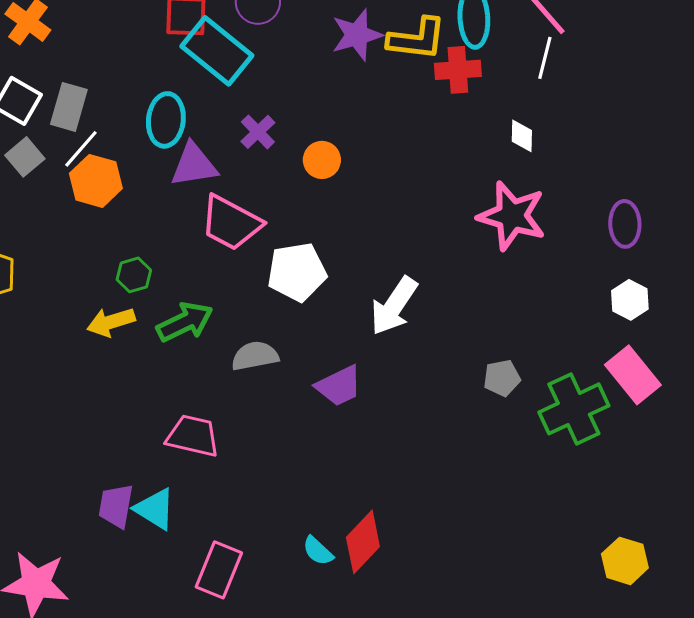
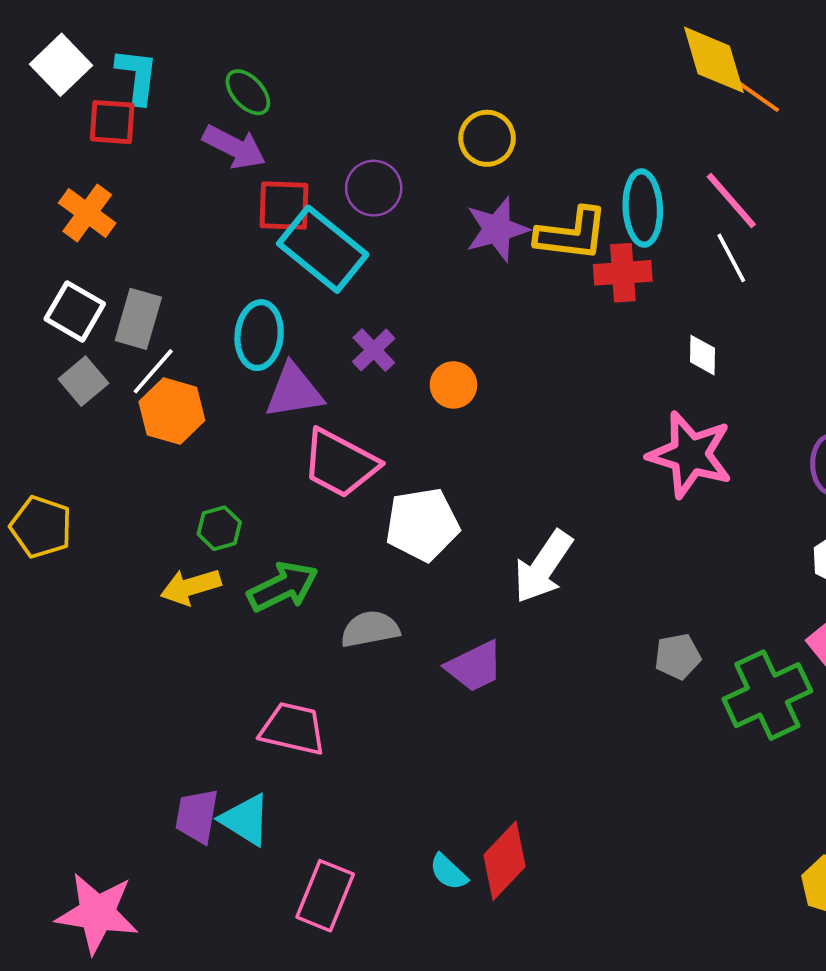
white line: (545, 58) -> (731, 258), turned -42

